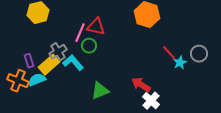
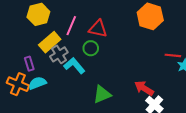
pink line: (80, 33) -> (71, 26), moved
red line: (169, 53) -> (173, 55), turned -42
yellow rectangle: (49, 65) -> (50, 42), moved

